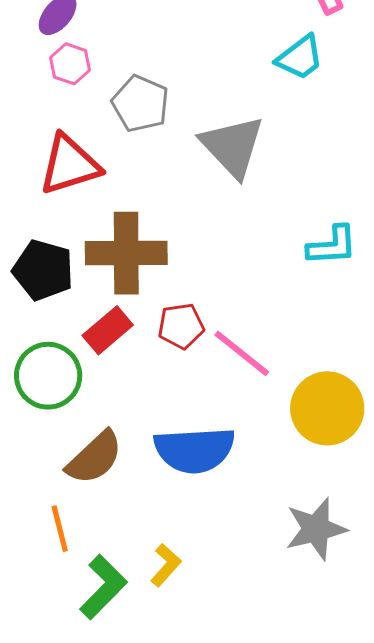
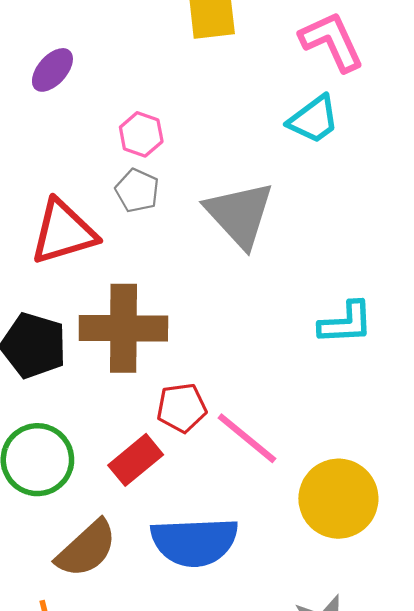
pink hexagon: (70, 64) -> (141, 134), moved
gray pentagon: (140, 104) -> (137, 191), moved, size x0.7
red rectangle: (108, 330) -> (136, 460), moved

